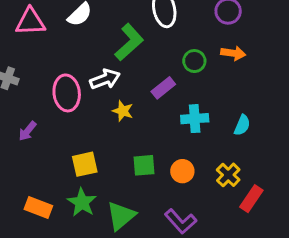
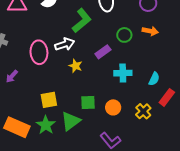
red rectangle: (251, 199) -> (167, 97), moved
orange rectangle: (38, 208) -> (17, 127), size x1.4
green triangle: (121, 216) -> (71, 121), moved

